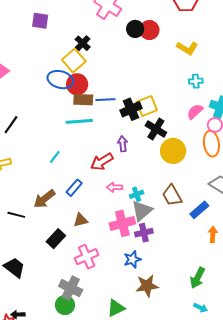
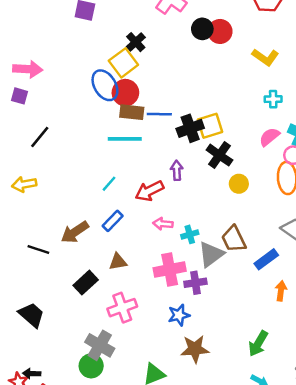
blue ellipse: (60, 80) -> (105, 85), turned 40
yellow circle: (173, 151) -> (239, 184), size x0.6
cyan line: (55, 157) -> (109, 184), moved
gray triangle: (142, 211) -> (211, 254), moved

